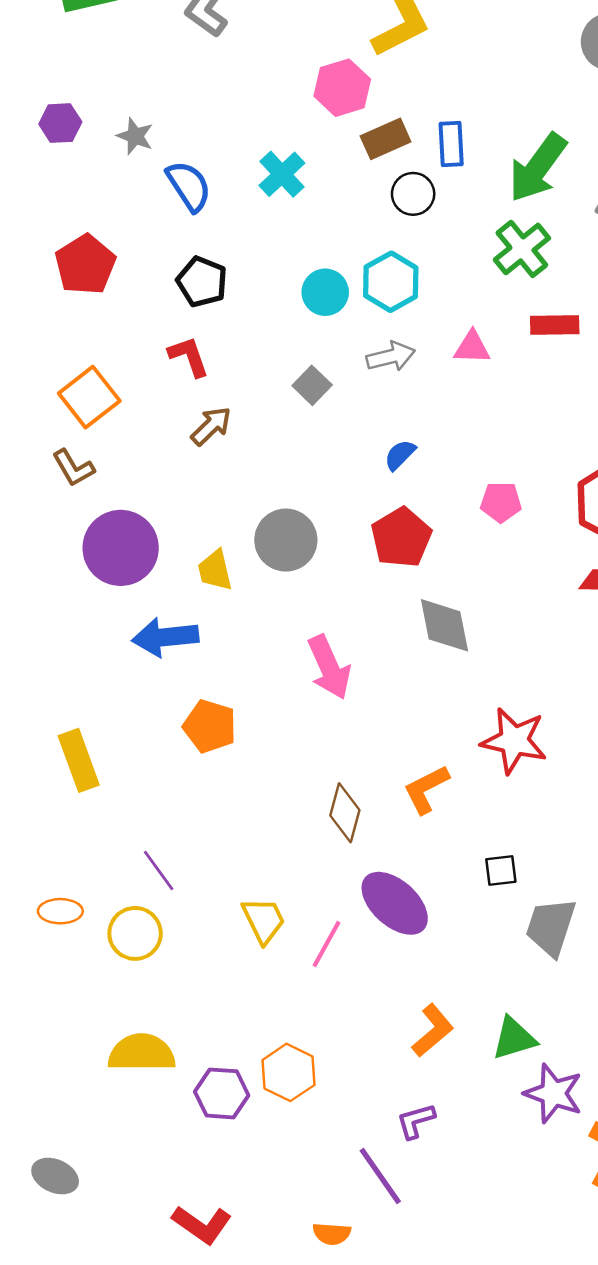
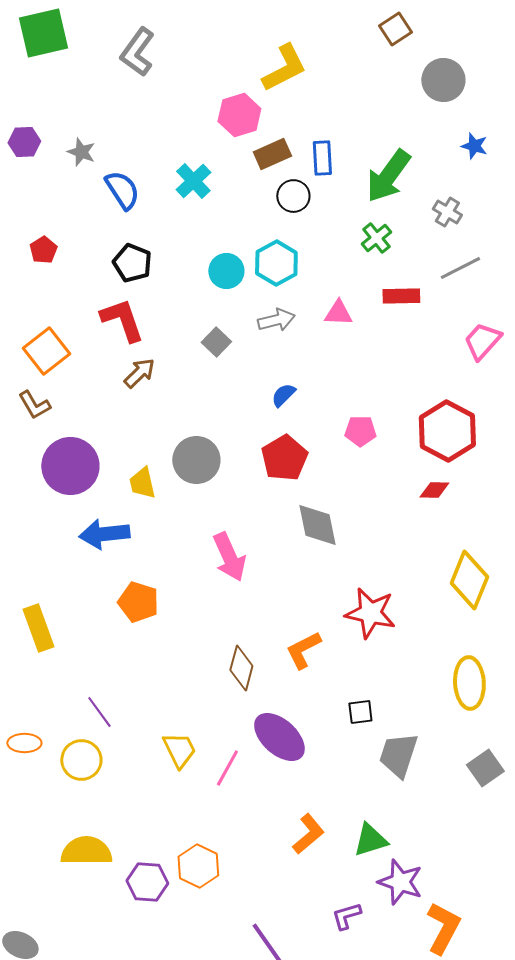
green cross: (522, 249) -> (376, 238), size x0.7
red pentagon: (85, 265) -> (43, 250), size x0.6
red L-shape: (189, 356) -> (122, 320), size x1.4
purple L-shape: (416, 1121) -> (346, 916), moved

